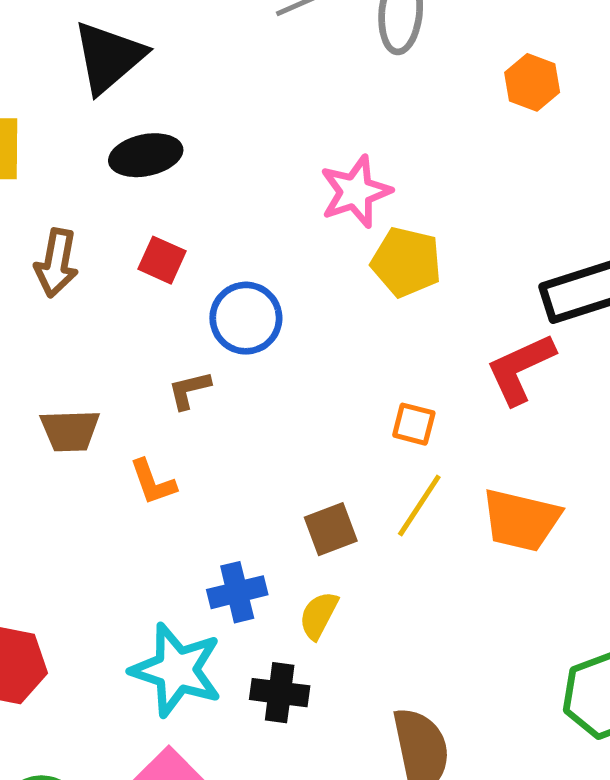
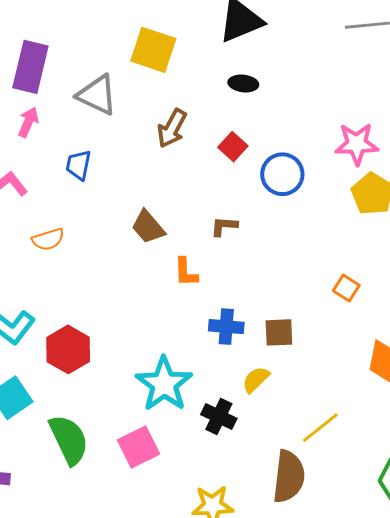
black ellipse: (146, 155) -> (243, 83), size x0.7
blue circle: (246, 318) -> (282, 174), moved
brown trapezoid: (70, 431) -> (148, 227), turned 33
yellow line: (419, 506) -> (320, 428), moved
blue cross: (237, 592) -> (226, 327), moved

